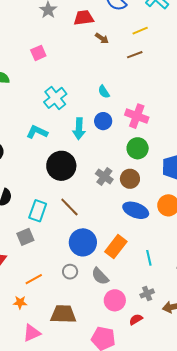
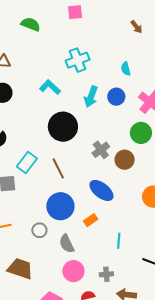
brown arrow: (102, 38) -> (136, 27), moved
blue ellipse: (136, 210) -> (101, 190), moved
orange rectangle: (116, 247) -> (91, 220), size x0.6

